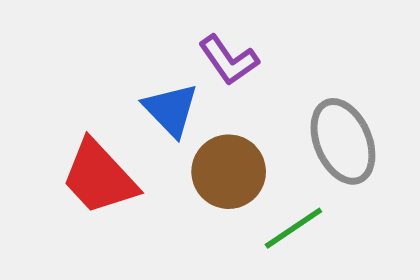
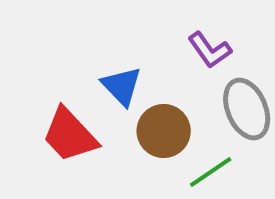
purple L-shape: (229, 60) -> (210, 50), moved

